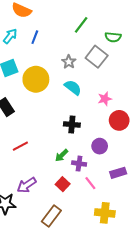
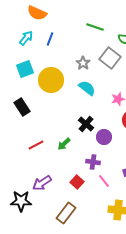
green line: (81, 25) -> (95, 27), turned 72
black cross: (72, 124) -> (86, 124), turned 35
purple circle: (100, 146) -> (104, 137), moved
green arrow: (62, 155) -> (64, 144), moved

